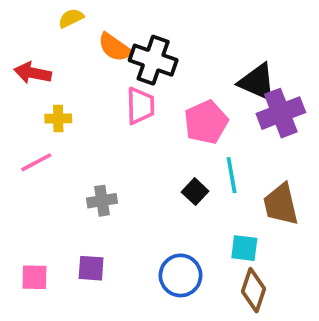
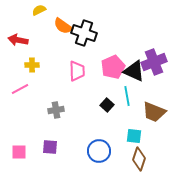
black triangle: (257, 82) -> (134, 71), moved
pink trapezoid: (140, 106) -> (77, 71), moved
brown trapezoid: (281, 204) -> (154, 112), turned -55

